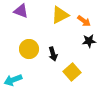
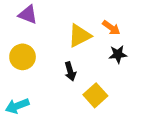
yellow triangle: (60, 15) -> (79, 36), moved
yellow circle: (29, 49) -> (23, 57), moved

